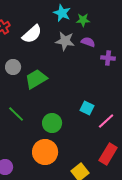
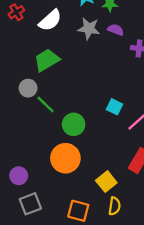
gray circle: (13, 67) -> (28, 88), moved
green trapezoid: (36, 79) -> (47, 60), moved
green line: (16, 114) -> (46, 104), moved

